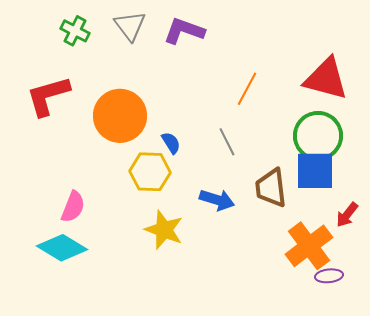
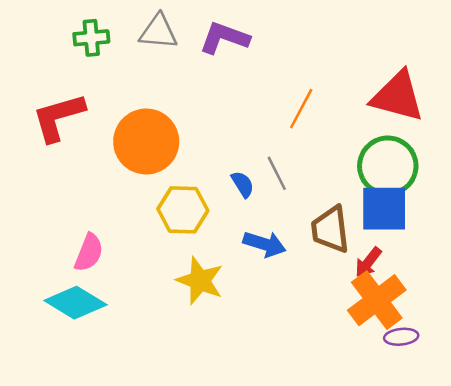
gray triangle: (130, 26) -> (158, 32), turned -48
green cross: (75, 31) -> (91, 38), turned -32
blue semicircle: (171, 143) -> (243, 184), moved
red arrow: (347, 215) -> (368, 262), moved

